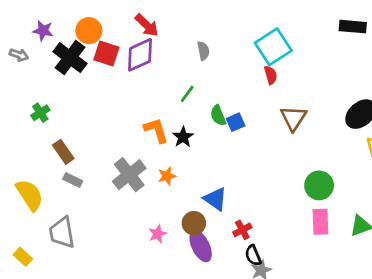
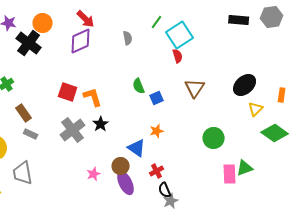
red square: (106, 53) -> (68, 92), moved
green line: (187, 94) -> (157, 22), moved
blue square: (236, 122) -> (157, 98), moved
black star: (183, 137) -> (101, 124), moved
orange star: (167, 176) -> (157, 131), moved
pink rectangle: (320, 222) -> (230, 174), moved

